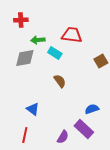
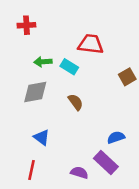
green arrow: (38, 40) -> (43, 62), moved
gray diamond: (25, 58) -> (35, 92), moved
purple semicircle: (63, 137) -> (79, 173), turned -104

